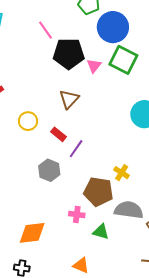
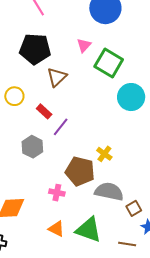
black pentagon: (69, 54) -> (35, 49), moved
green square: (123, 60) -> (109, 63), moved
green triangle: (101, 232) -> (89, 230), moved, size x1.6
orange triangle: (81, 265) -> (56, 229), moved

